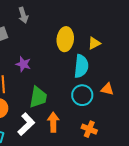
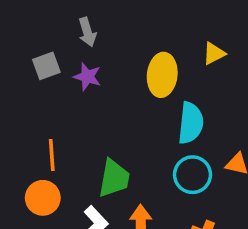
yellow triangle: (94, 43) -> (214, 53), moved
purple star: (23, 64) -> (87, 77), moved

